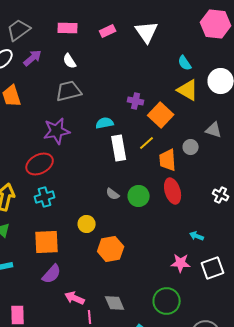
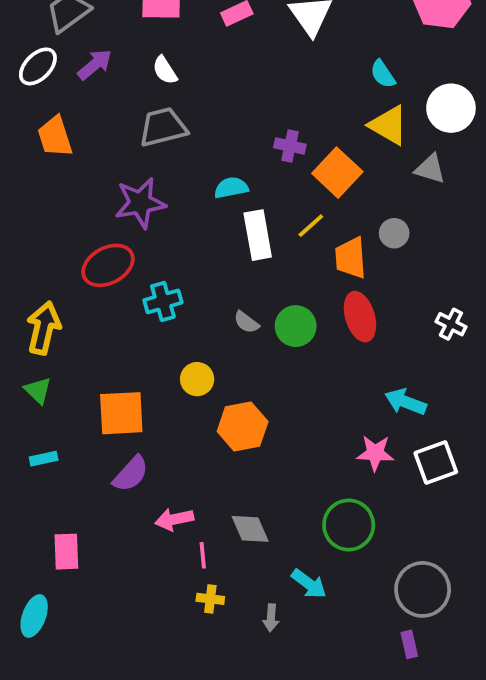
gray triangle: (214, 130) -> (430, 169), moved
cyan cross: (45, 197) -> (163, 301), moved
cyan arrow: (197, 236) -> (406, 402), size x1.5
pink arrow: (75, 298) -> (174, 519), turned -36

